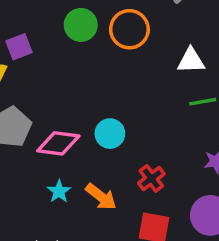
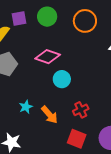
green circle: (81, 25) -> (47, 17), moved
pink diamond: (58, 143) -> (48, 57), moved

